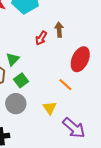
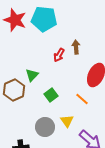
green square: (21, 80) -> (51, 95), moved
gray circle: (16, 104) -> (45, 127), moved

